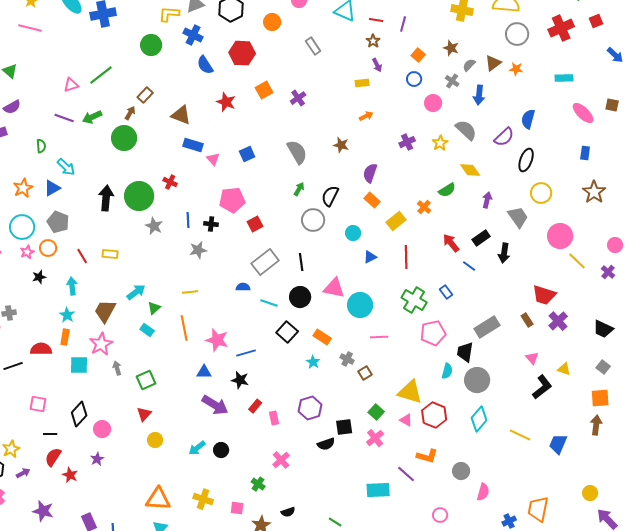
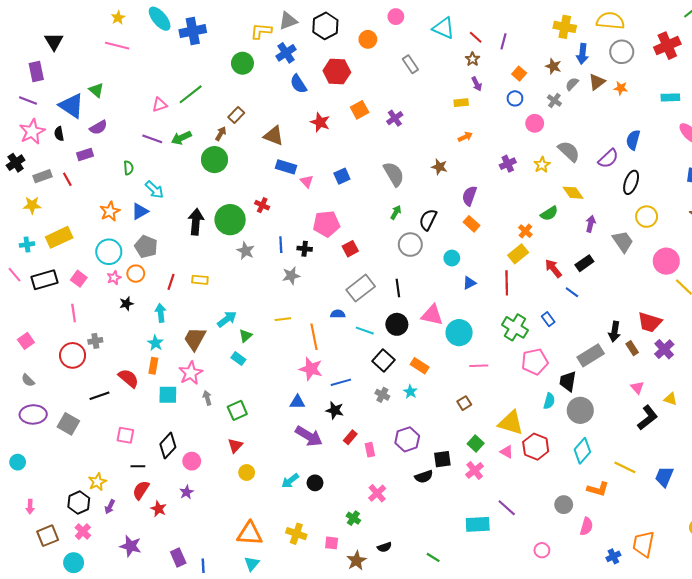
red line: (376, 20) -> (476, 37), turned 32
blue cross: (193, 35) -> (286, 53), turned 30
blue arrow: (479, 95) -> (582, 54), moved
yellow rectangle: (396, 221) -> (518, 254), moved
black arrow: (504, 253) -> (614, 332), moved
red line: (82, 256) -> (171, 282), turned 49
orange line: (184, 328) -> (314, 337), moved
red semicircle: (41, 349) -> (128, 378), turned 40
gray cross: (347, 359) -> (382, 395), moved
orange L-shape: (427, 456) -> (598, 489), moved
purple arrow: (23, 473) -> (110, 507), turned 144

